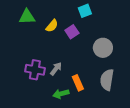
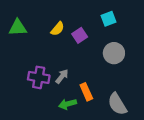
cyan square: (85, 11) -> (108, 19), moved
green triangle: (27, 17) -> (18, 28), moved
gray semicircle: (107, 80) -> (117, 104), moved, turned -40

